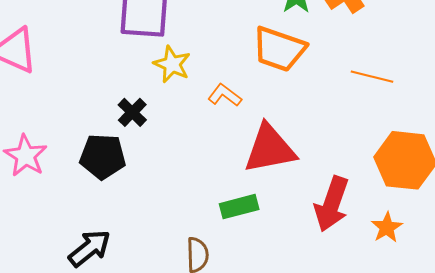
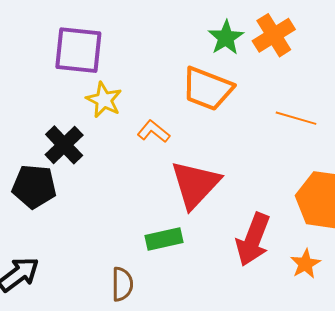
black cross: (132, 112) -> (64, 145), size x1.4
red triangle: (270, 149) -> (195, 184), turned -38

